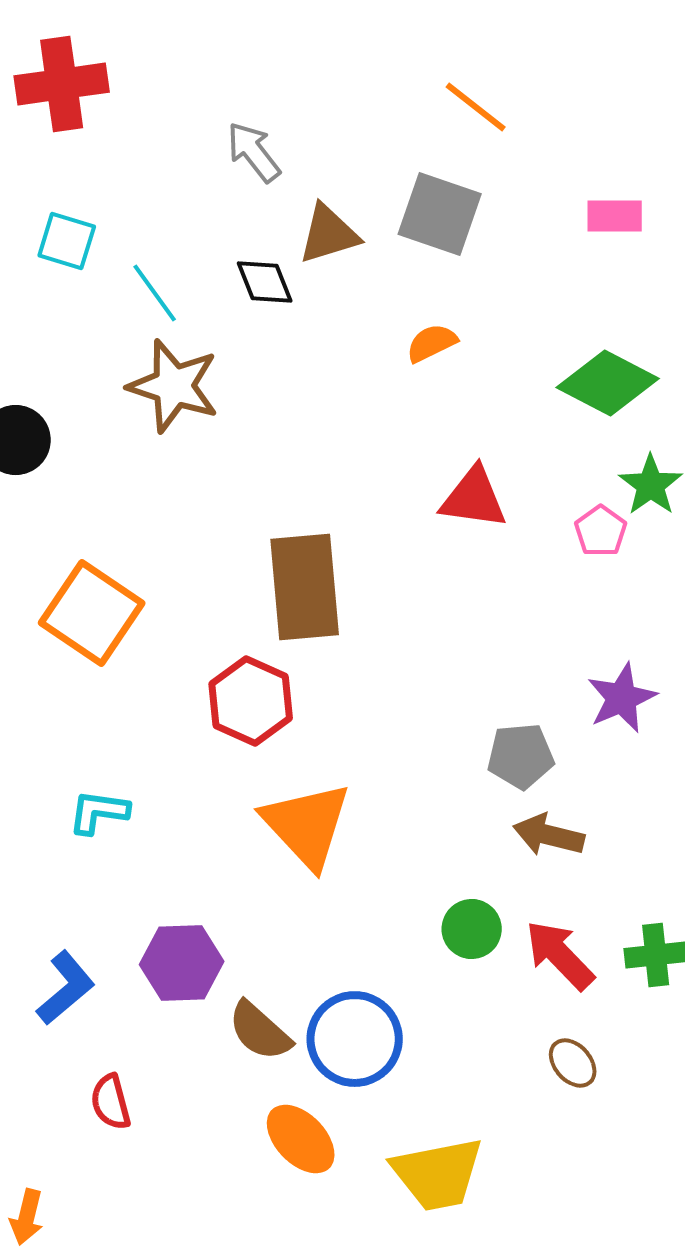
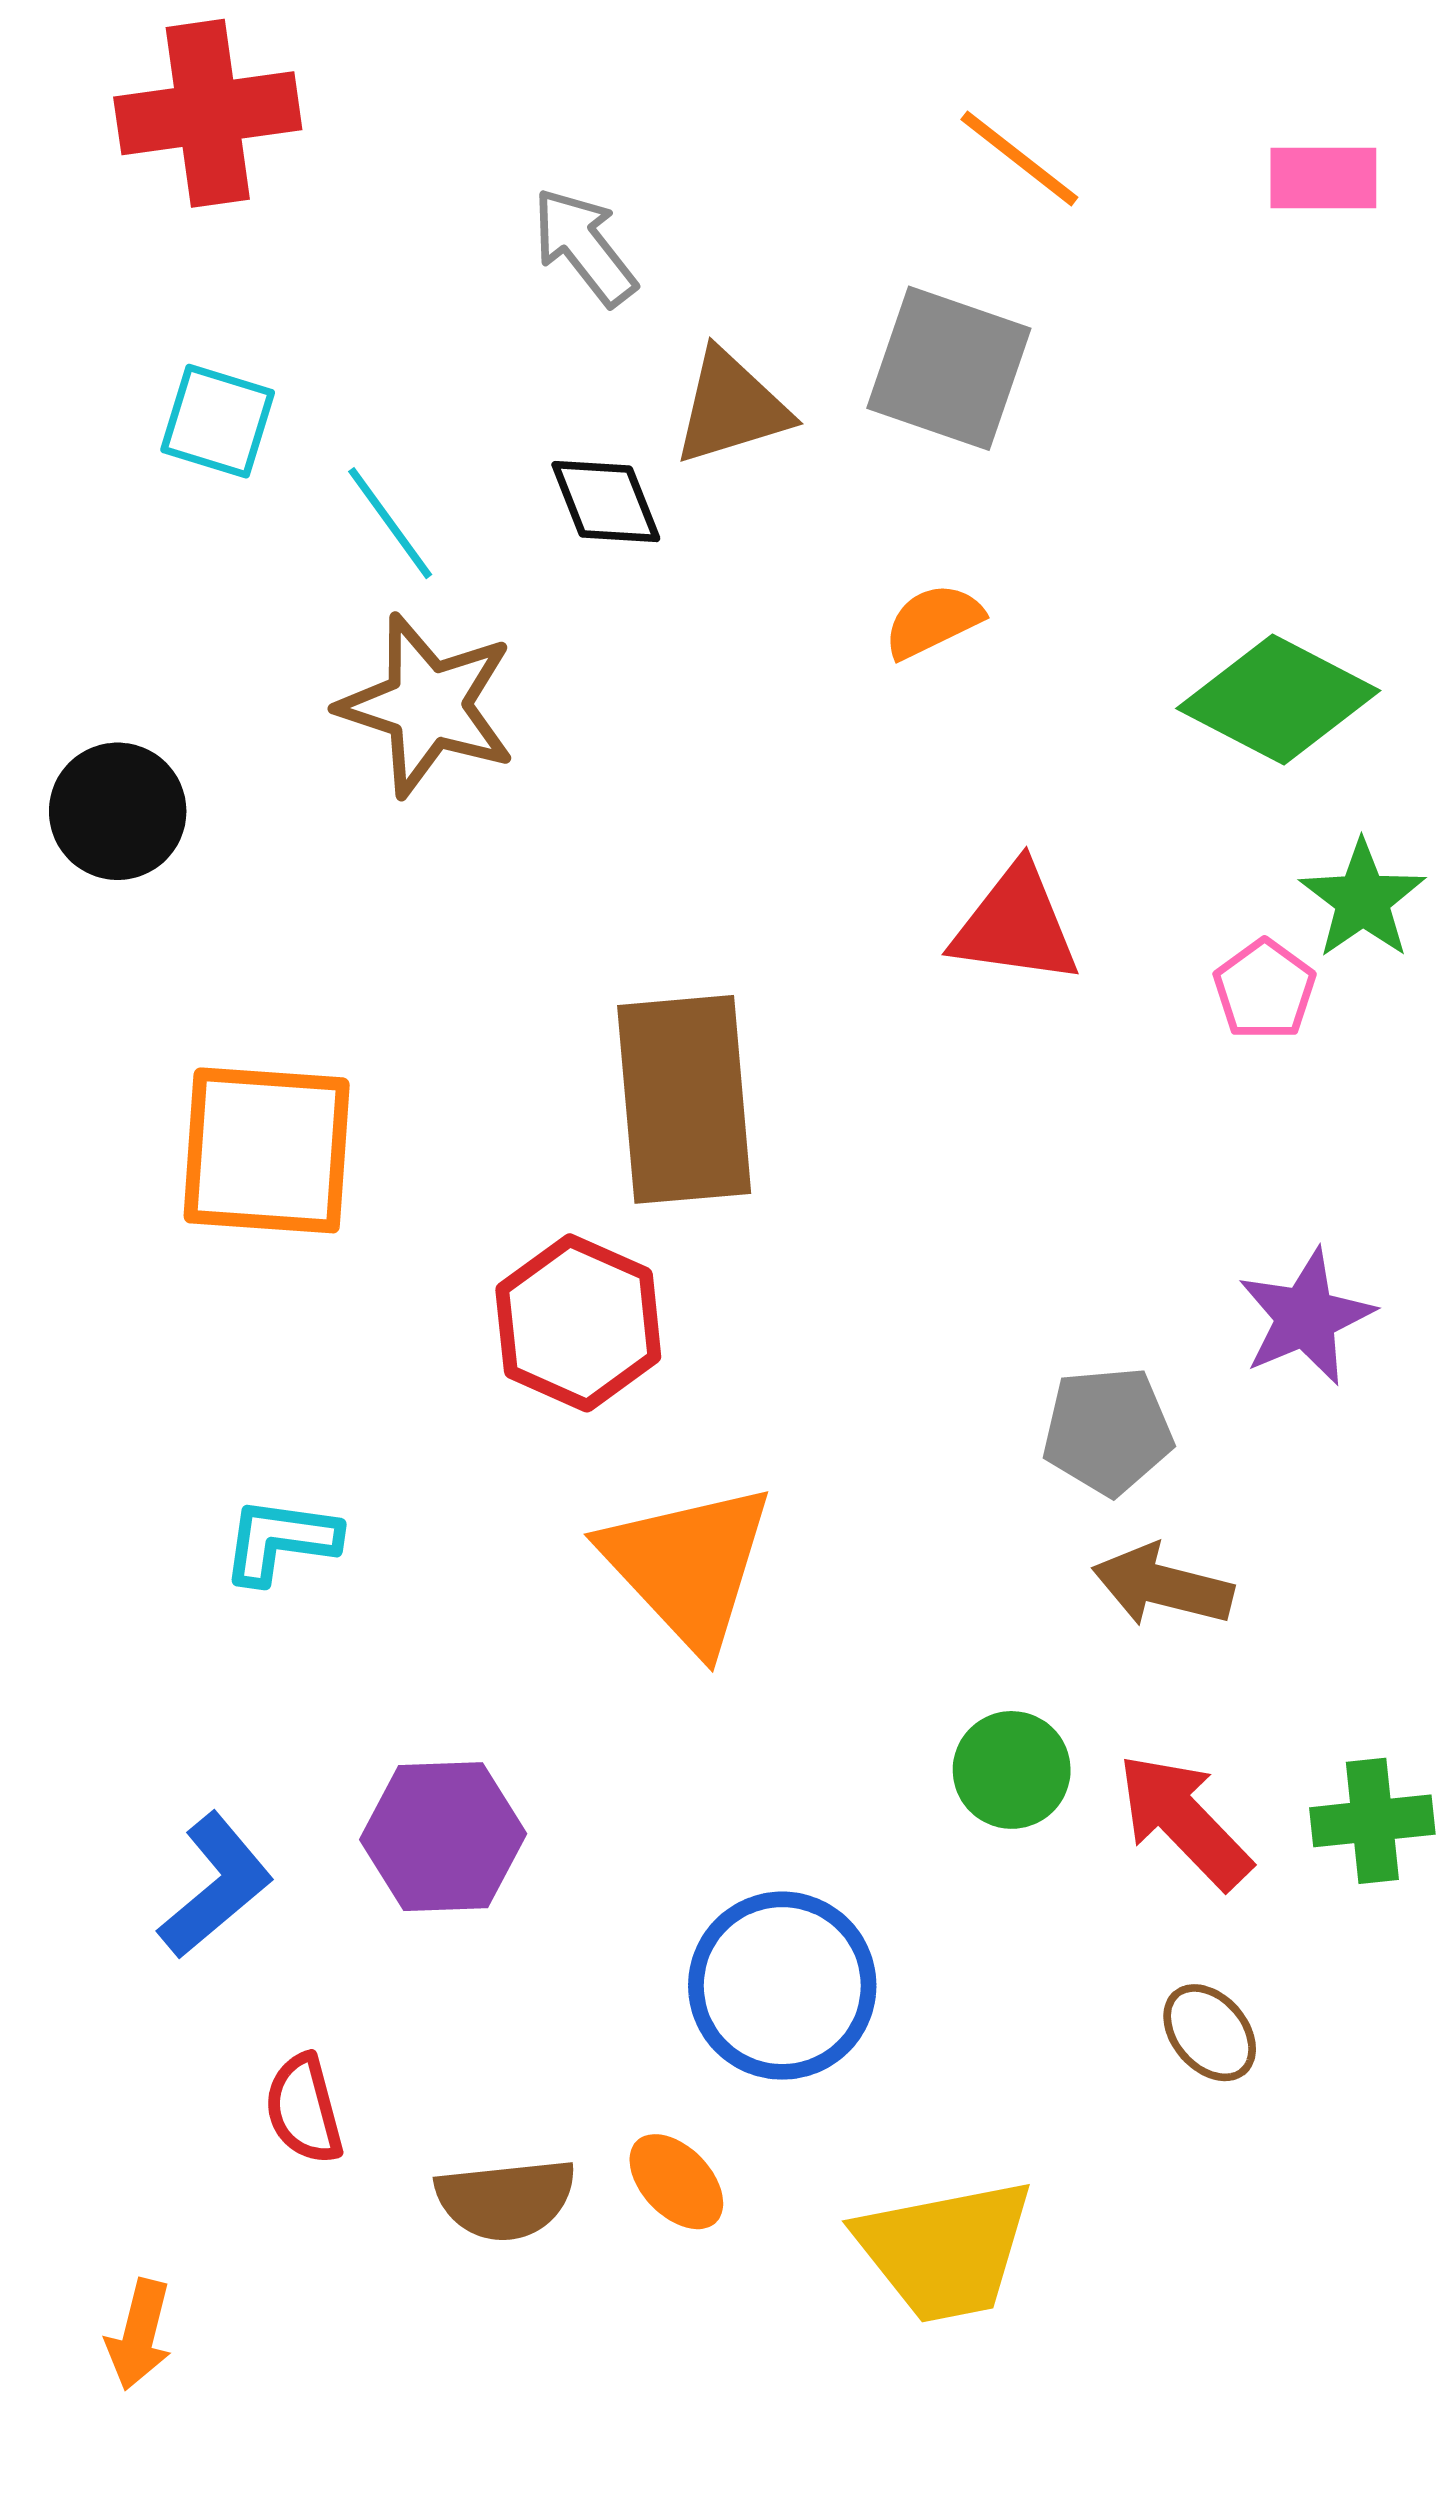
pink rectangle: (615, 216) -> (1323, 178), moved
orange square: (92, 613) -> (267, 1150), turned -30
brown semicircle: (260, 1031) -> (506, 2199), moved, turned -48
orange ellipse: (301, 1139) -> (676, 2182), size x0.7

